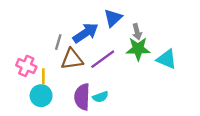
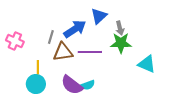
purple line: (103, 59) -> (90, 52), turned 35
cyan triangle: (167, 59) -> (147, 64), moved
pink cross: (26, 66) -> (15, 41), moved
purple semicircle: (82, 97) -> (72, 85), turned -55

